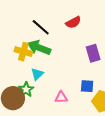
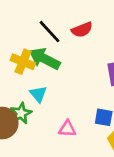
red semicircle: (73, 22) -> (82, 30), moved
cyan triangle: (37, 74) -> (38, 94), turned -32

